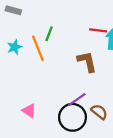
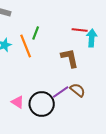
brown semicircle: (99, 112) -> (78, 90), moved
black circle: (72, 117) -> (42, 104), moved

